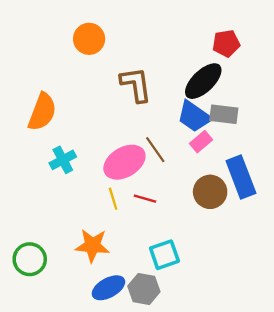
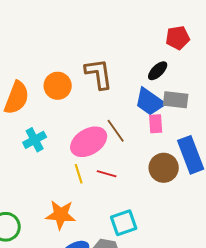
orange circle: (89, 39) -> (58, 86), moved
black ellipse: (203, 81) -> (158, 71), size x0.6
pink rectangle: (201, 142) -> (156, 124), turned -54

